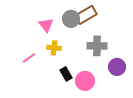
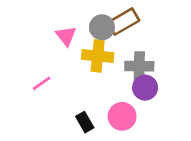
yellow cross: (54, 48) -> (98, 56), moved, size x1.5
purple circle: (117, 67) -> (145, 88), moved
black rectangle: (66, 74) -> (85, 122), moved

